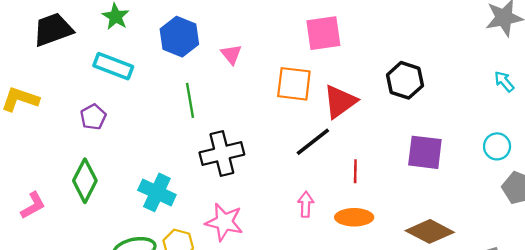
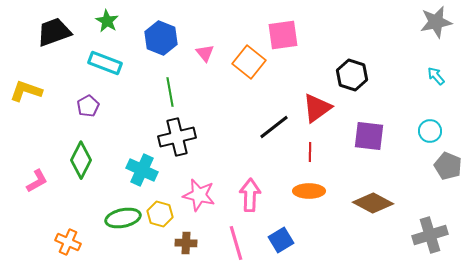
orange square: (294, 84) -> (249, 62), moved, turned 32
red triangle: (340, 102) -> (317, 108), moved
black cross: (222, 154) -> (177, 137), moved
pink arrow: (306, 204) -> (250, 195), moved, size x1.5

